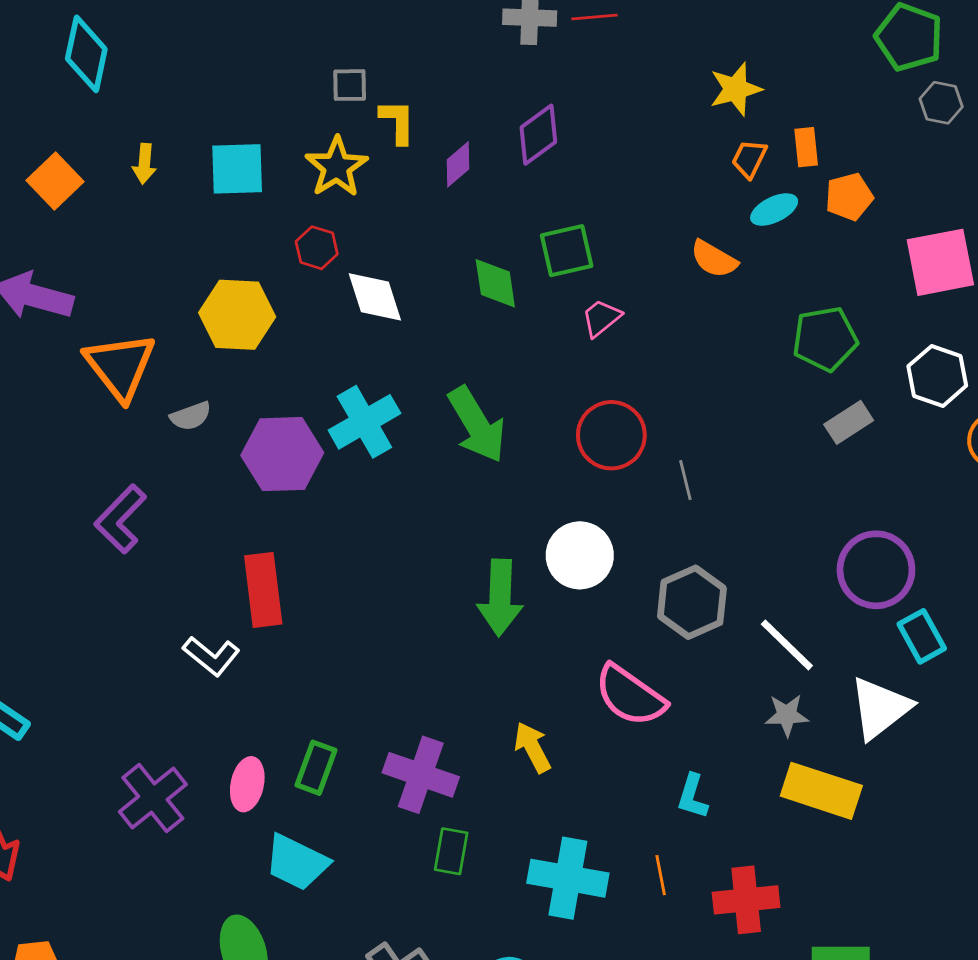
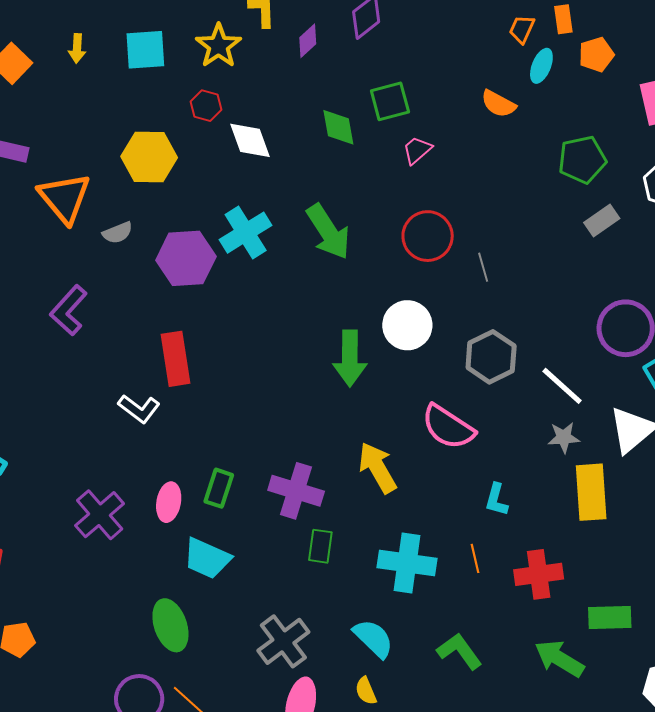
cyan ellipse: (774, 210) -> (541, 66), turned -40
yellow arrow: (532, 747) -> (378, 468), size x1.4
yellow rectangle: (821, 791) -> (591, 492), turned 70

